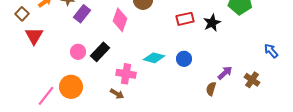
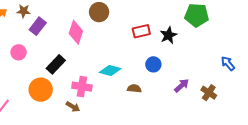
pink circle: (78, 52) -> (19, 52), moved
blue circle: (184, 59) -> (153, 64), moved
orange circle: (71, 87) -> (41, 90), moved
brown semicircle: (211, 89) -> (134, 89), moved, turned 80

